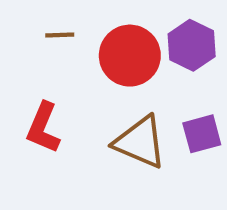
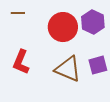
brown line: (60, 35) -> (18, 13), moved

